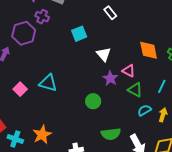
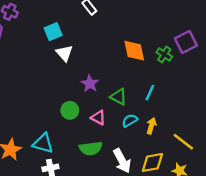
white triangle: (104, 54) -> (64, 53), moved
pink triangle: (129, 71) -> (98, 118), moved
cyan triangle: (48, 83) -> (43, 143), moved

